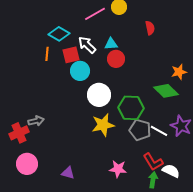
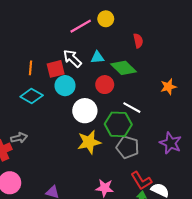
cyan diamond: (59, 34) -> (32, 96), moved
red circle: (116, 59) -> (105, 85), moved
green diamond: (166, 91) -> (124, 68), moved
white line: (159, 131) -> (132, 108), moved

